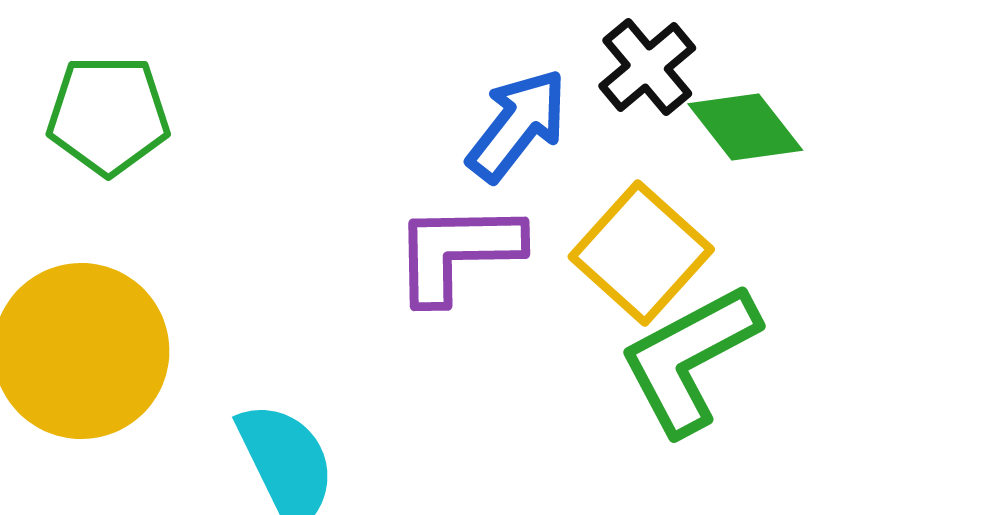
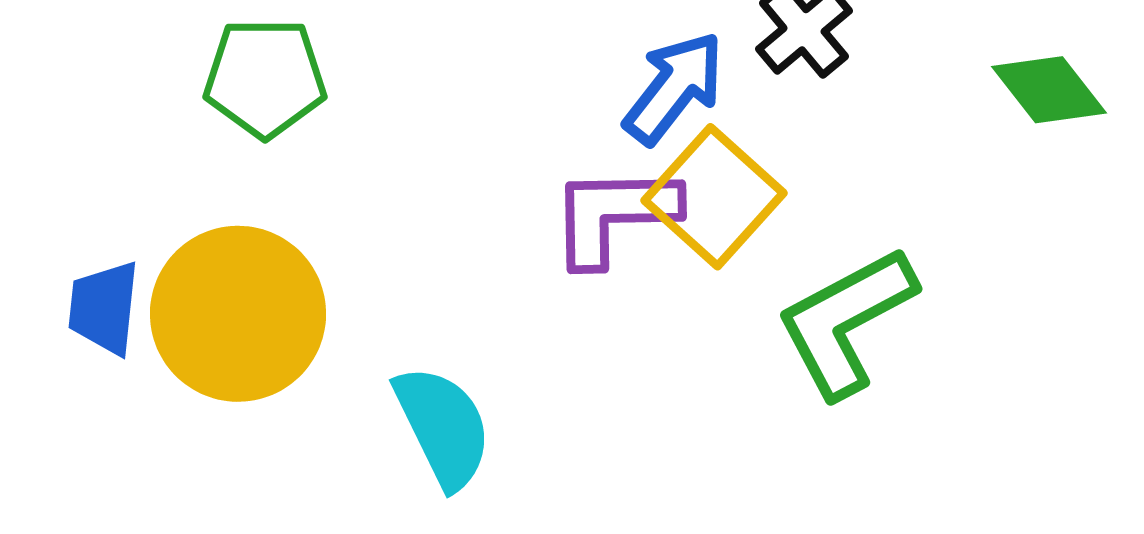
green diamond: (745, 127) -> (1049, 90), moved
yellow square: (641, 253) -> (714, 197), moved

